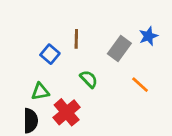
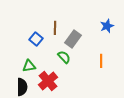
gray rectangle: (119, 49) -> (73, 39), moved
orange line: (140, 85) -> (101, 61), turned 48

